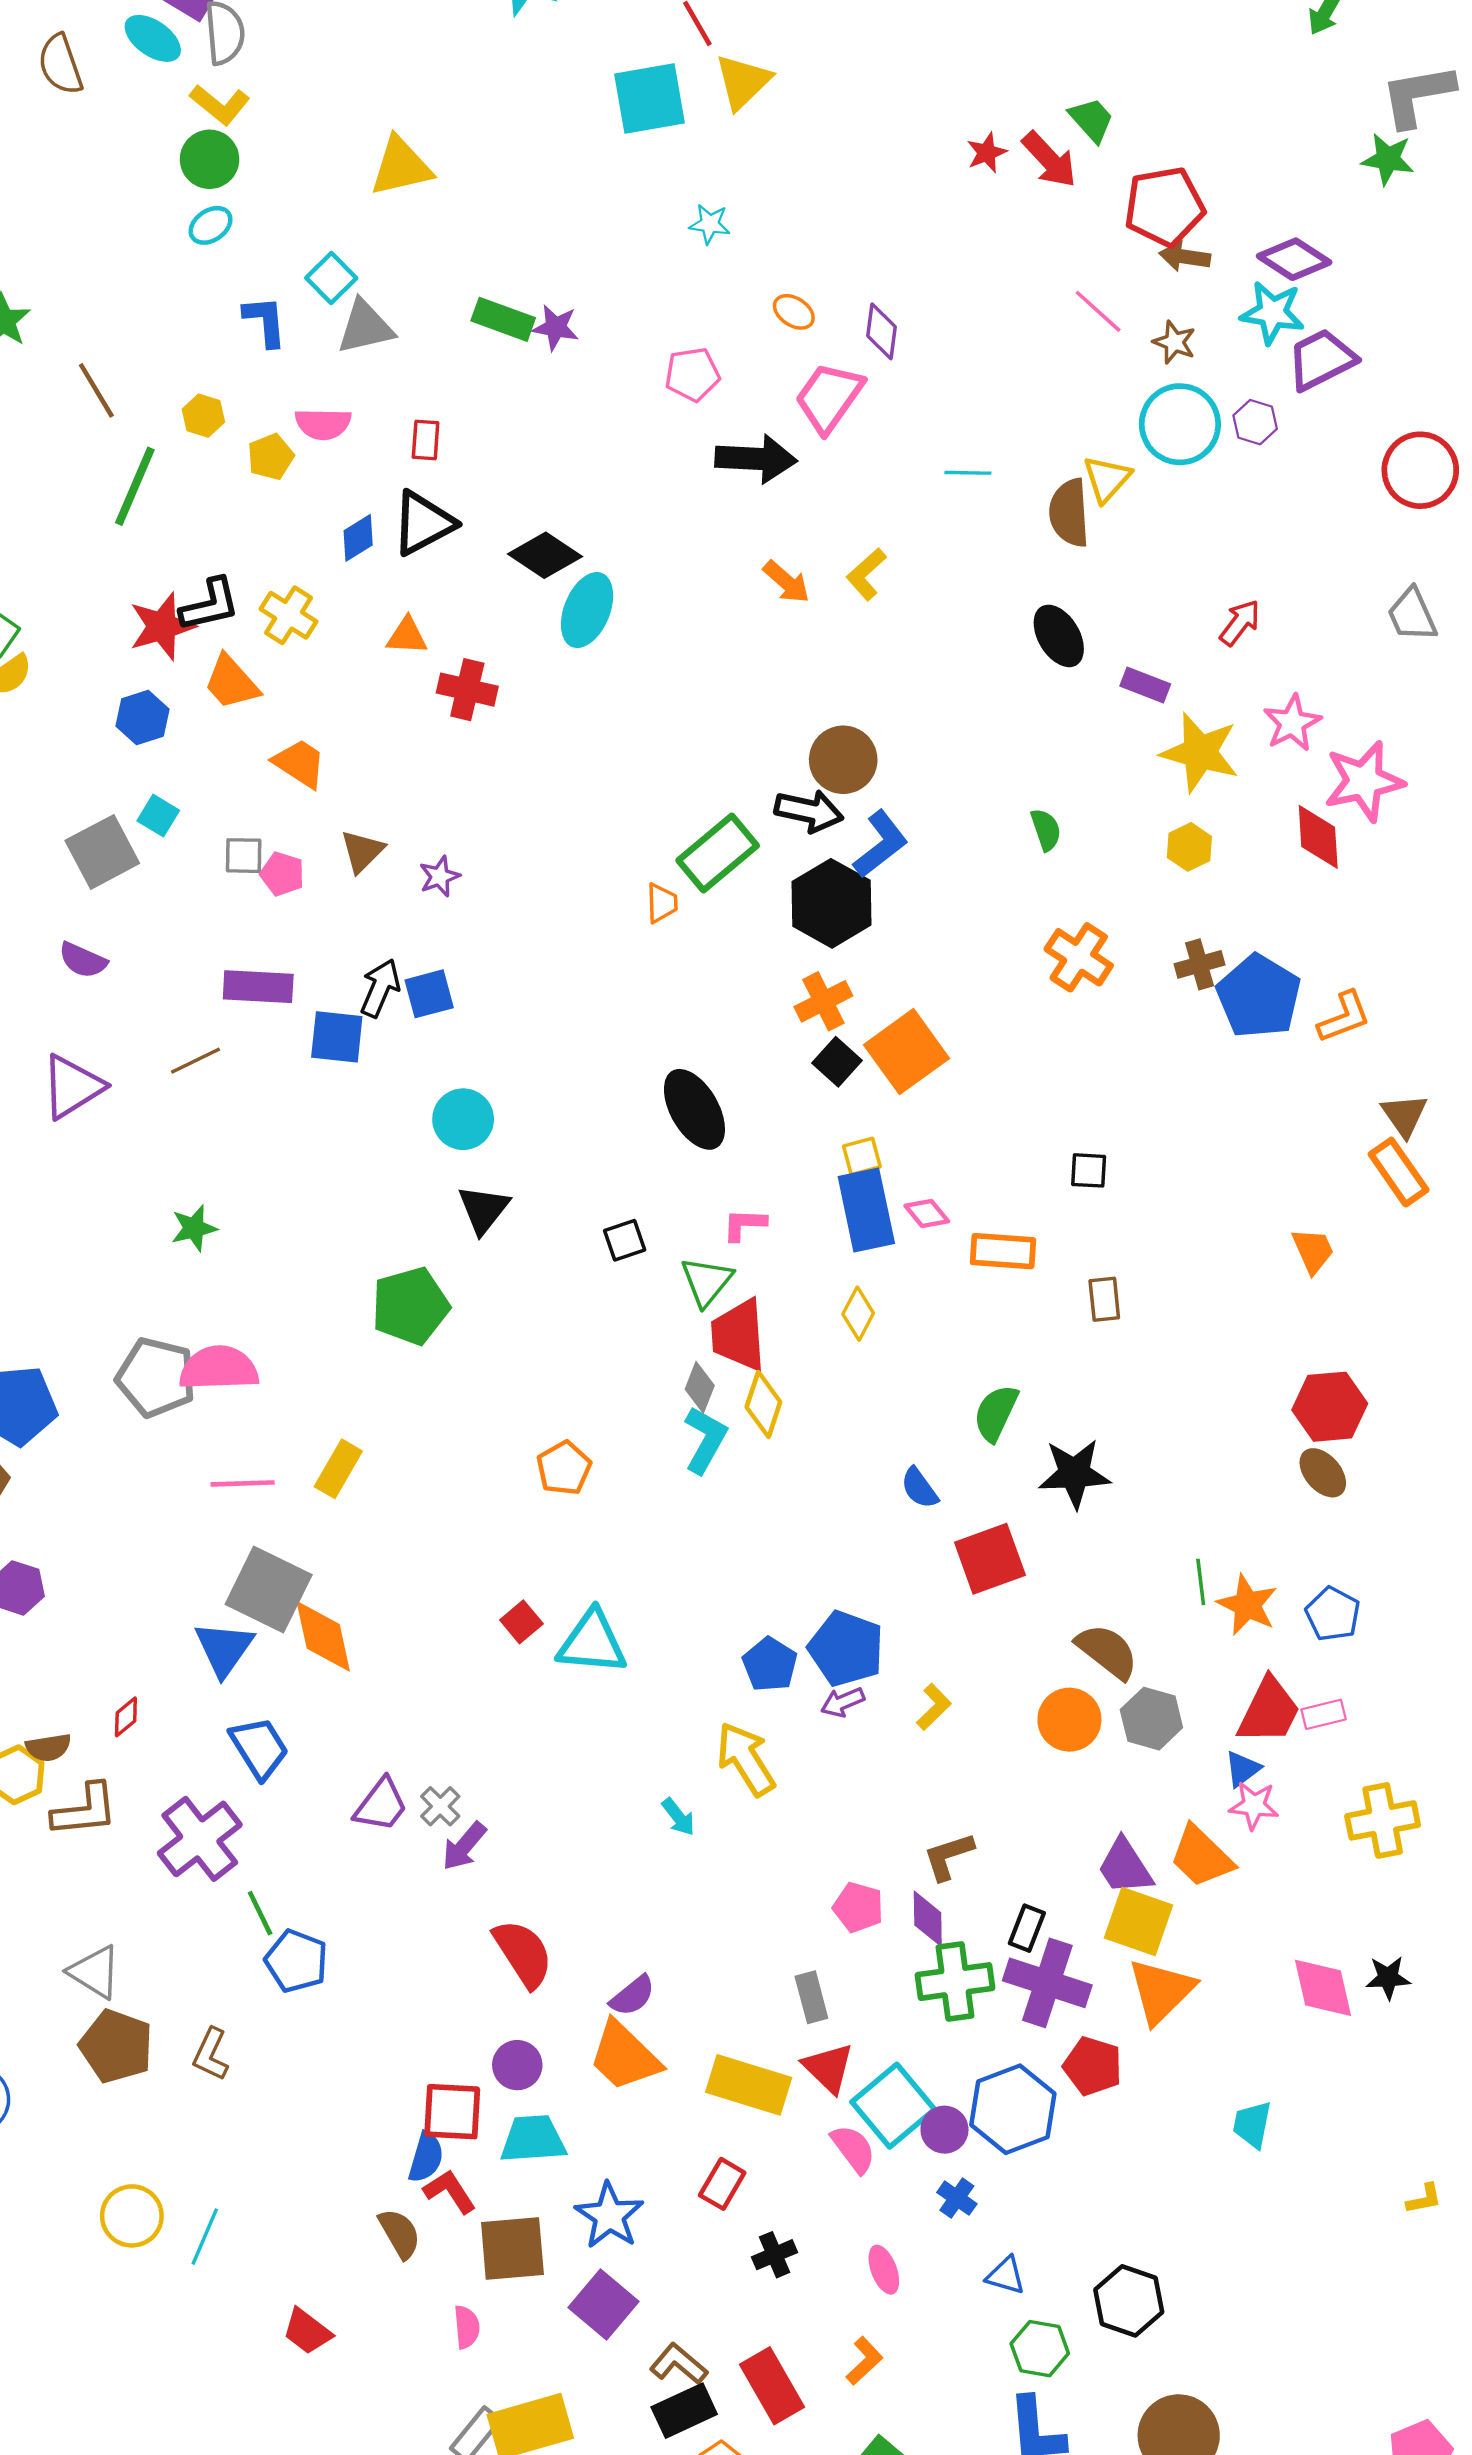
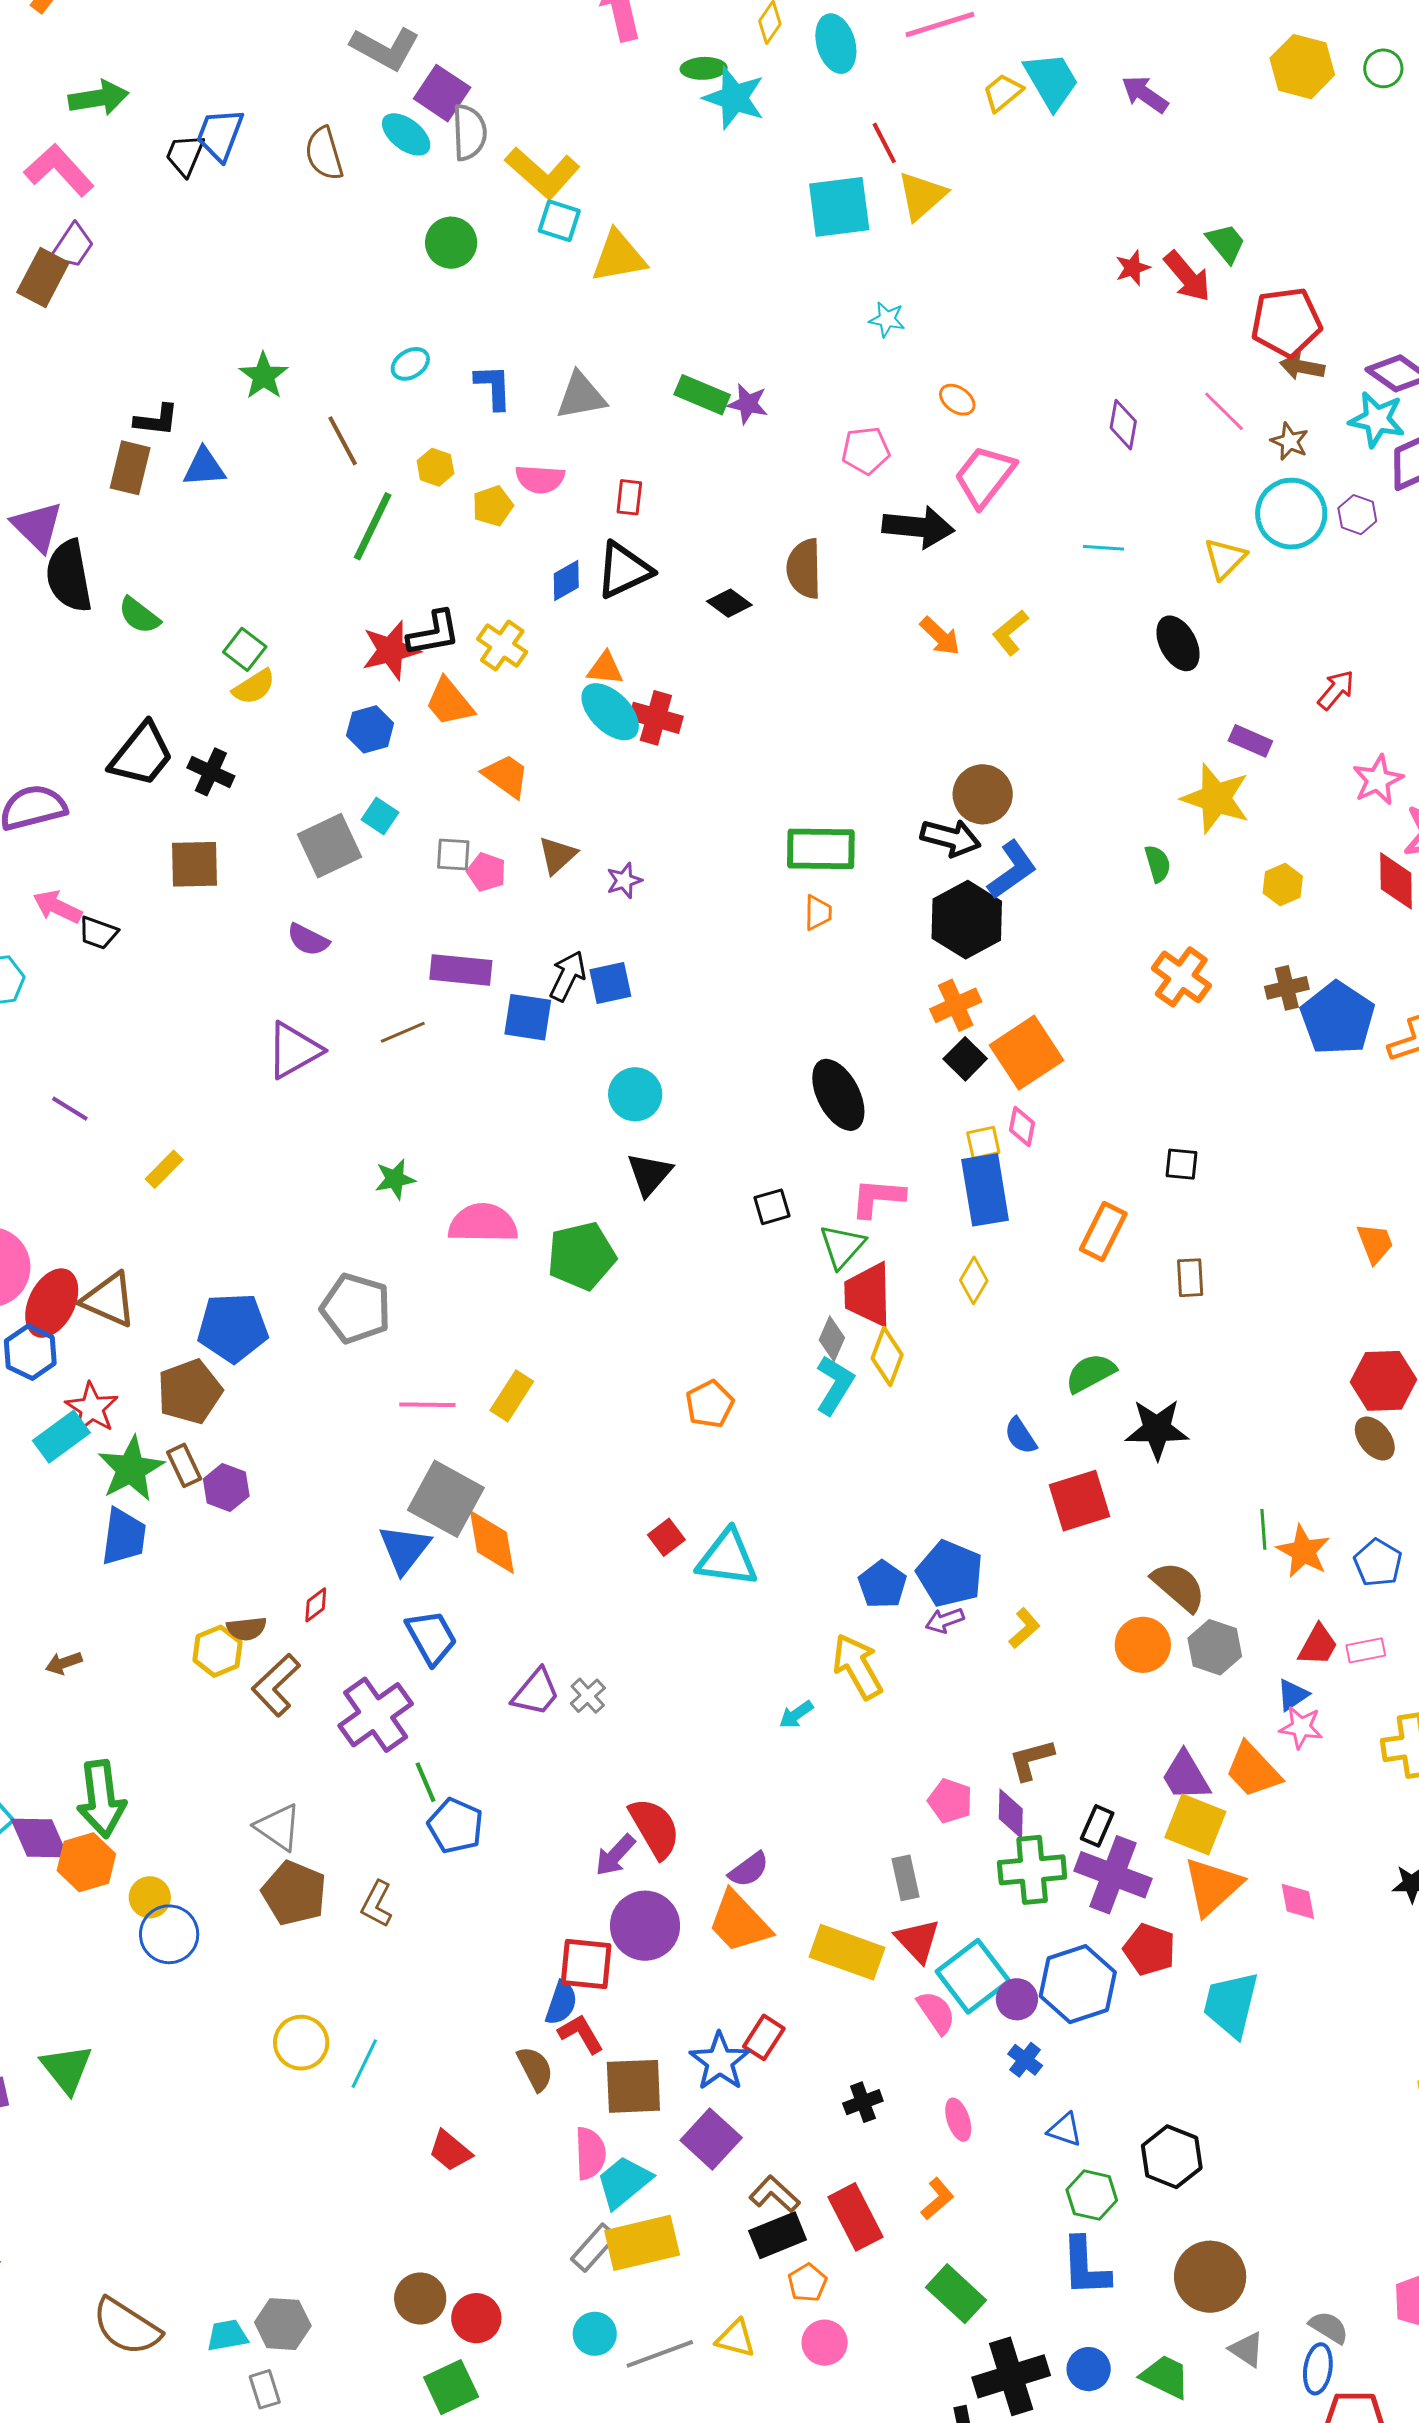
yellow L-shape: (220, 105) -> (542, 173), moved, size x1.4
cyan ellipse: (211, 225) -> (410, 364), moved
cyan square: (331, 278) -> (559, 221), moved, turned -30
purple diamond: (882, 331) -> (1123, 425), moved
brown semicircle: (1069, 513) -> (804, 569), moved
black diamond: (545, 555) -> (729, 603), size x0.7
cyan ellipse: (587, 610) -> (610, 712), moved, turned -70
black ellipse: (1059, 636) -> (1178, 643), moved
yellow star: (1200, 752) -> (1216, 798), moved
green rectangle: (718, 853) -> (821, 849), moved, turned 38
pink diamond: (927, 1213) -> (1022, 1127), moved, turned 48
pink L-shape: (744, 1225) -> (878, 1198), size x1.4
orange rectangle: (1003, 1251) -> (1103, 1231), turned -70
pink semicircle: (219, 1368) -> (483, 1223), moved
green semicircle: (996, 1413) -> (1091, 1373), turned 34
red trapezoid: (1269, 1711) -> (1318, 1645), size x0.7
brown L-shape: (85, 1810) -> (276, 1685), turned 140
cyan arrow: (678, 1817) -> (796, 1715), turned 90
purple arrow: (464, 1846) -> (615, 1855), moved
pink diamond: (1323, 1988) -> (1298, 1901), moved, size x0.7
purple circle: (517, 2065) -> (645, 1926), size x1.6
cyan trapezoid: (1252, 2124) -> (1231, 2004), moved, size x1.6
cyan trapezoid: (533, 2139) -> (624, 2182), moved, turned -38
red rectangle: (722, 2184) -> (764, 2037), moved
pink semicircle: (467, 2327) -> (590, 2153), size x1.4

